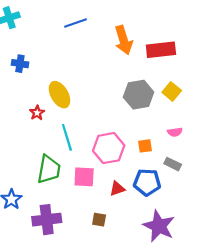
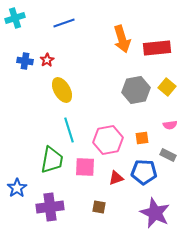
blue line: (76, 23) -> (64, 23), moved
red star: (37, 113) -> (47, 60), moved

